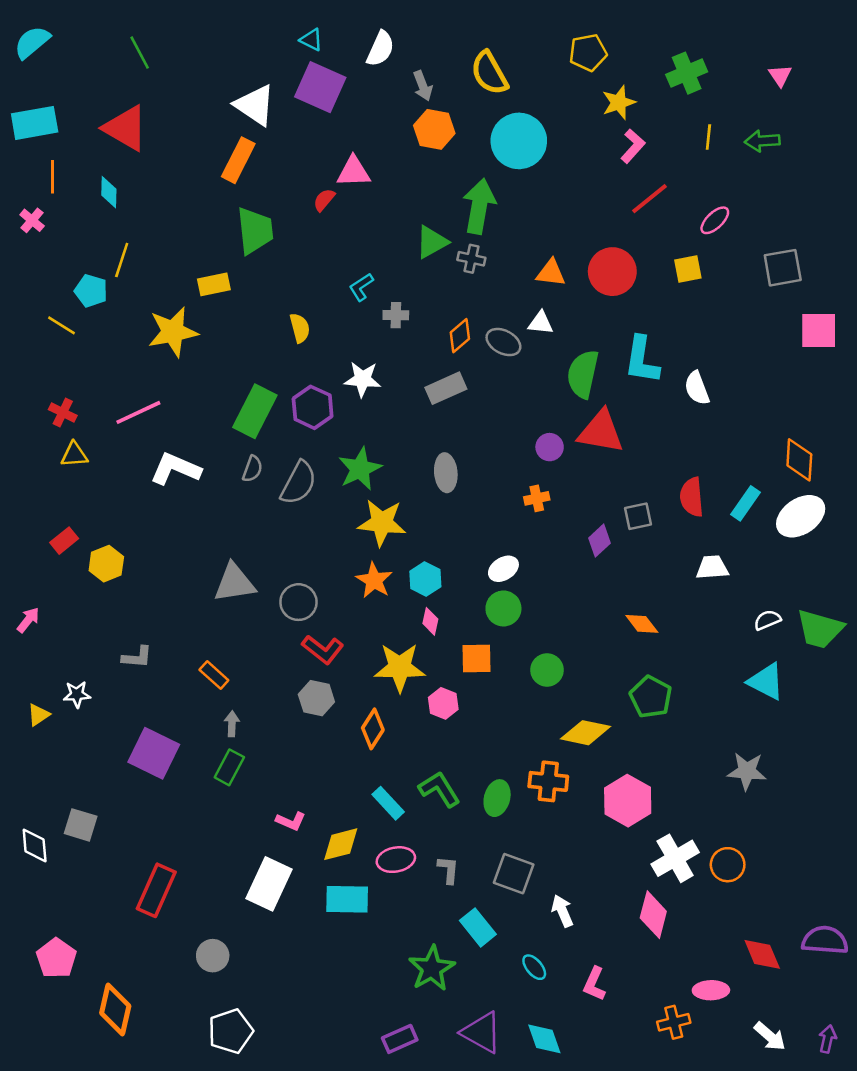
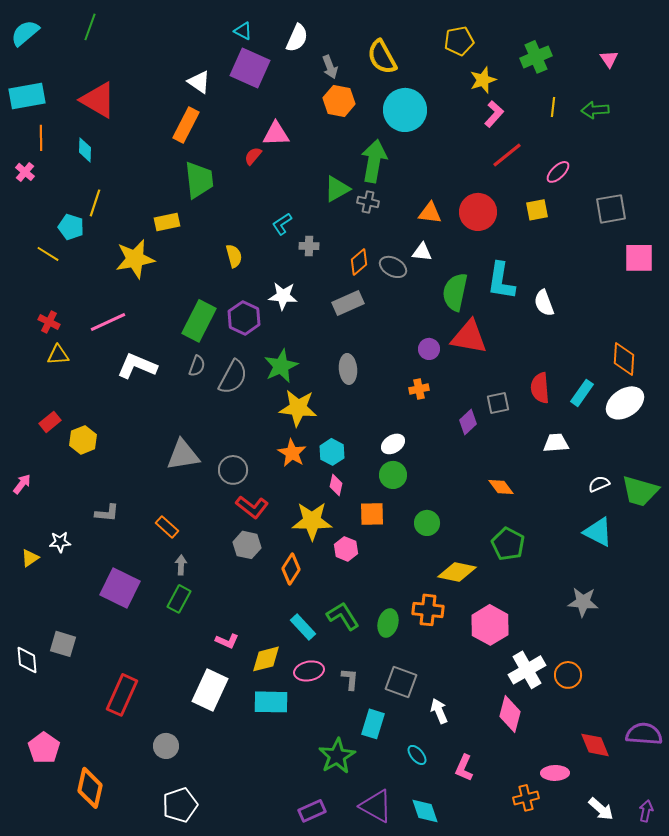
green line: (140, 53) -> (90, 27), moved, turned 48
white triangle: (255, 105) -> (199, 82), size x0.7
cyan rectangle: (478, 927) -> (373, 724), turned 56

